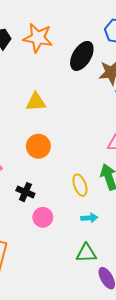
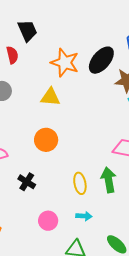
orange star: (38, 38) -> (65, 63), moved
pink circle: (43, 217) -> (48, 221), moved

